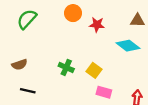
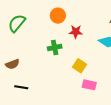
red star: (97, 25) -> (76, 32), moved
green cross: (66, 67) -> (55, 48), moved, turned -32

